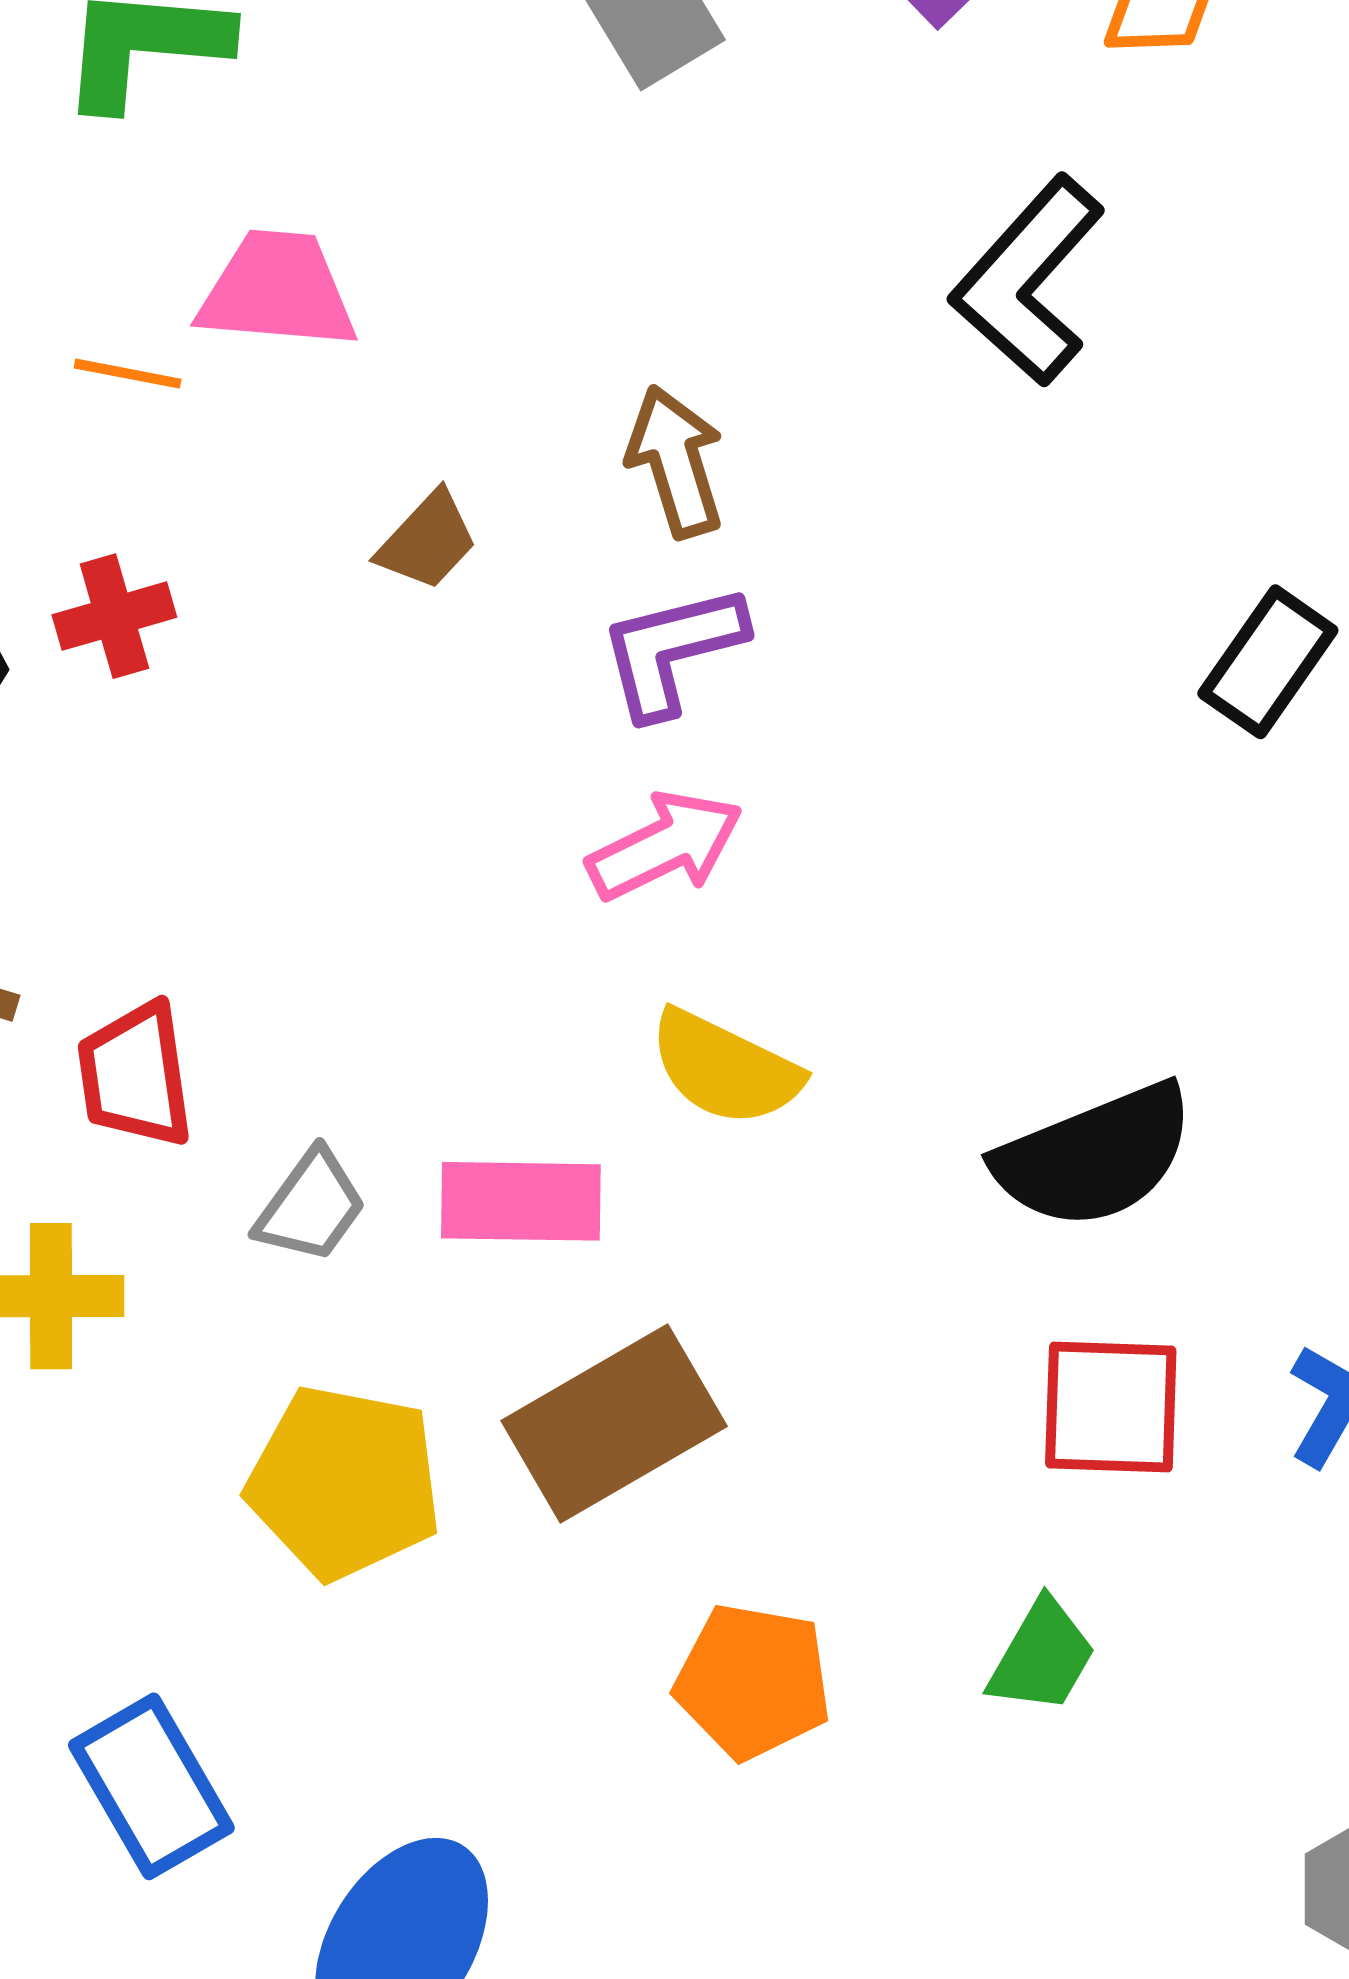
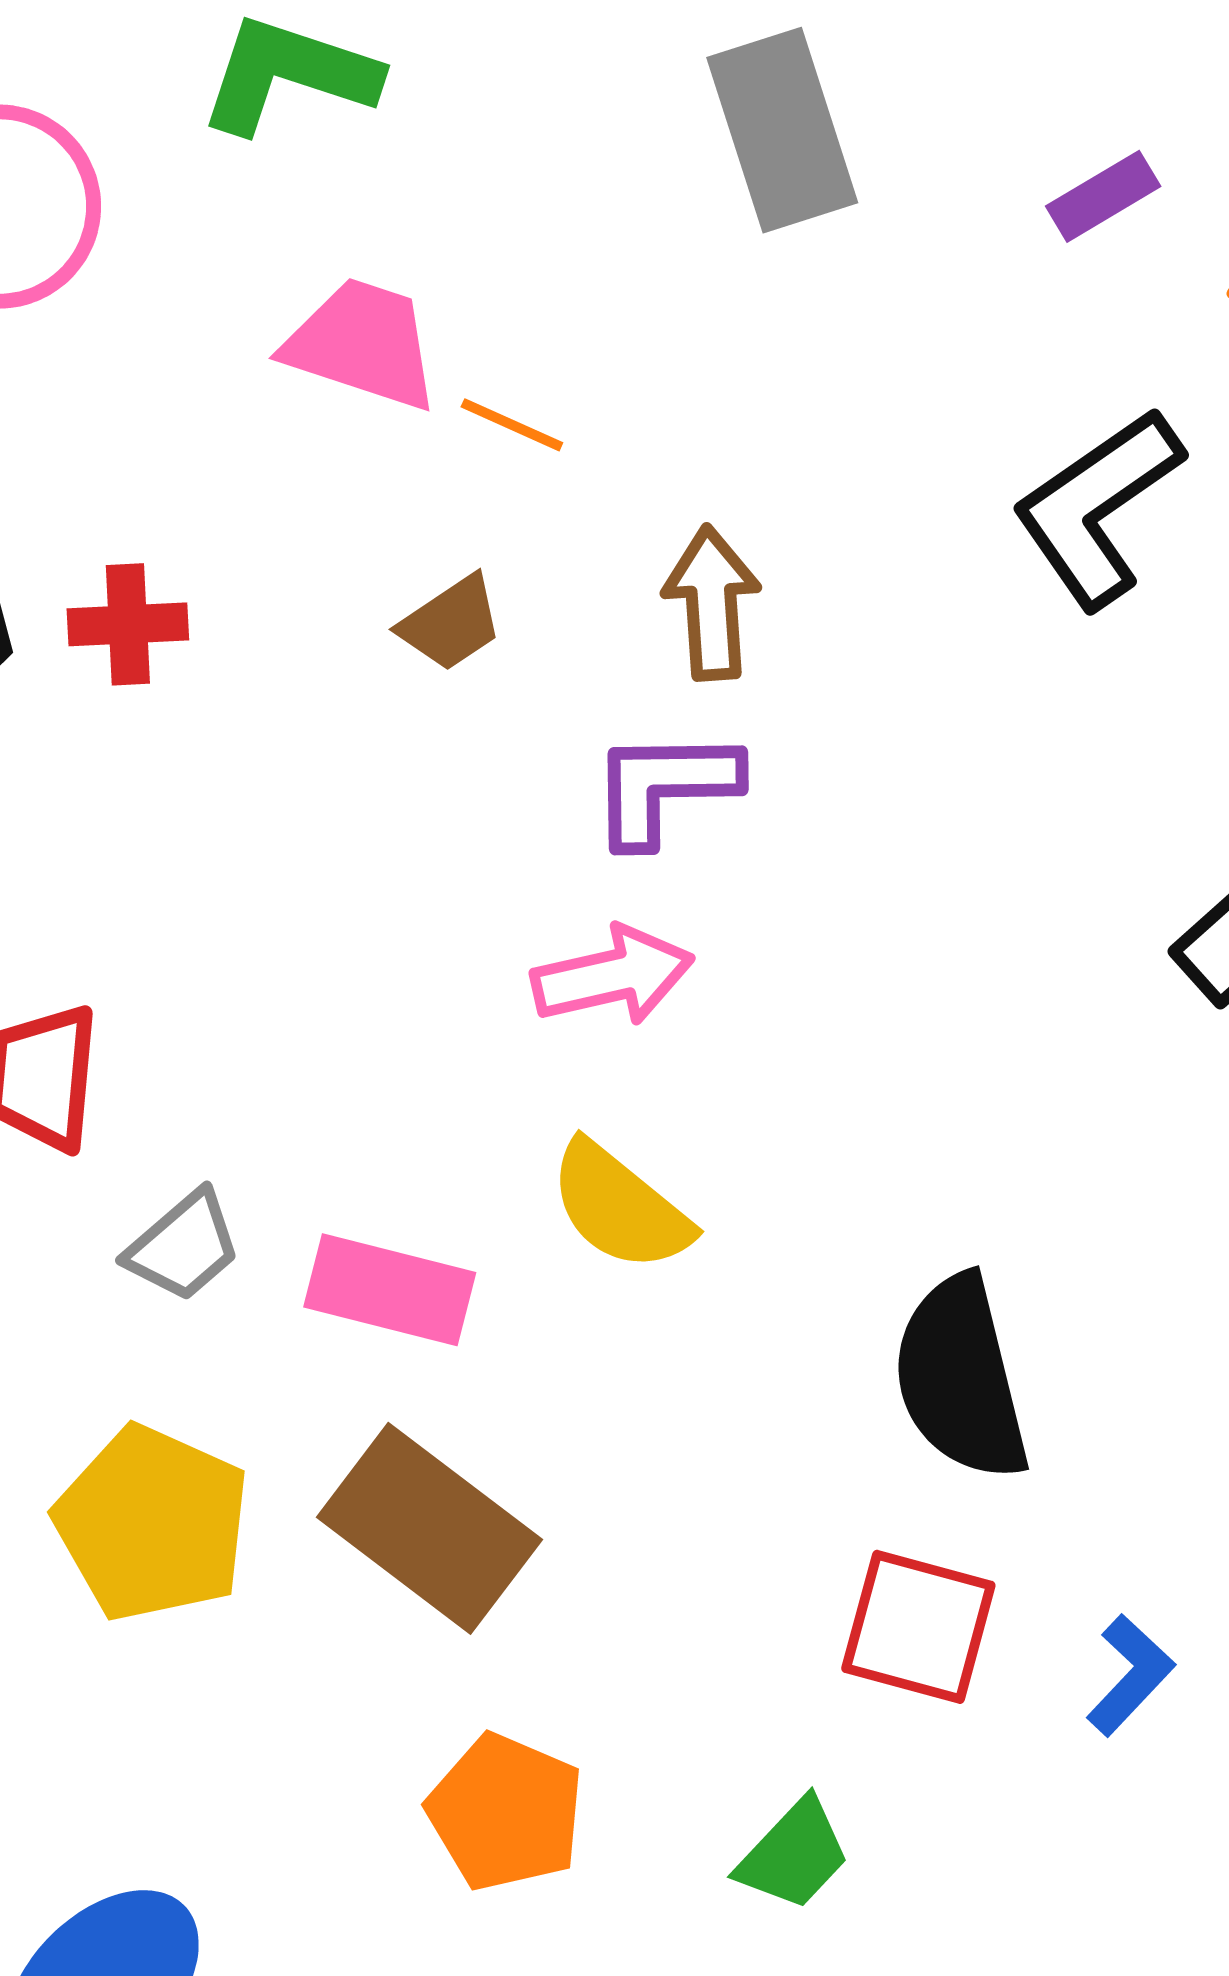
orange line: (128, 374) -> (512, 425), moved
black semicircle: (1095, 1156) -> (961, 1378), turned 85
brown rectangle: (614, 1423) -> (429, 1528), turned 54

